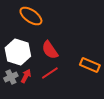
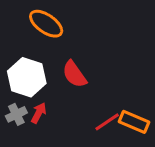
orange rectangle: (90, 65) -> (134, 122), moved
red line: (50, 73) -> (107, 122), moved

